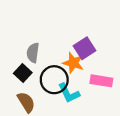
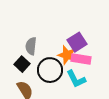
pink rectangle: (101, 81) -> (81, 59), moved
cyan L-shape: (69, 93) -> (76, 79), moved

